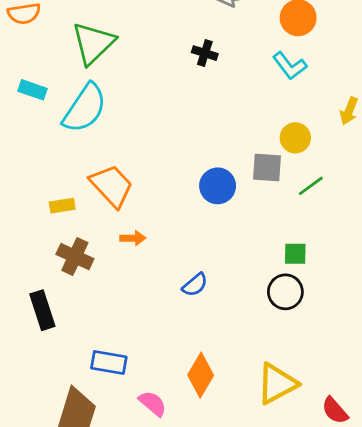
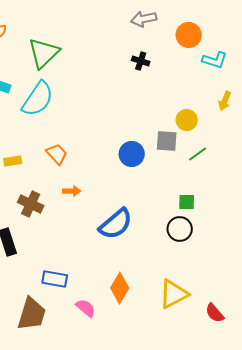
black cross: (205, 53) -> (141, 61), moved
cyan L-shape: (290, 66) -> (215, 60), moved, turned -35
orange trapezoid: (112, 186) -> (57, 154), size x0.7
yellow rectangle: (62, 206) -> (13, 161), moved
blue semicircle: (195, 285) -> (116, 224), size x1.8

